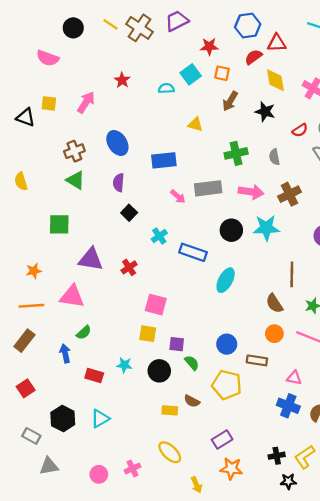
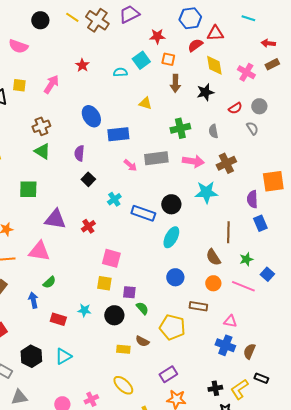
brown arrow: (230, 101) -> (175, 83), turned -30
black star: (265, 112) -> (205, 92), turned -30
blue ellipse: (117, 143) -> (91, 116), moved
black circle: (231, 230) -> (171, 204), moved
blue circle: (227, 344) -> (175, 277), moved

